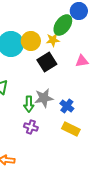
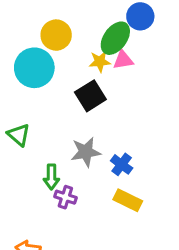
yellow circle: (31, 41) -> (56, 35), moved
pink triangle: (82, 61) -> (123, 60), moved
green arrow: (29, 104) -> (51, 177), moved

